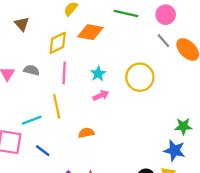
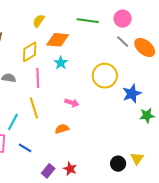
cyan star: (98, 74) -> (61, 63), moved
pink arrow: (101, 95) -> (72, 103), moved, turned 48
cyan line: (32, 120) -> (13, 122), turned -36
blue star: (174, 151) -> (132, 94), moved, turned -30

